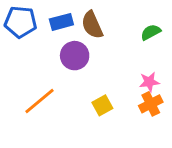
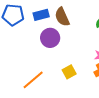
orange line: (40, 101) -> (33, 80), moved

